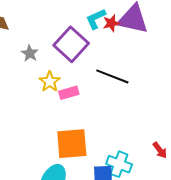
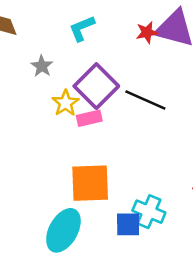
cyan L-shape: (96, 19) -> (82, 28), moved
purple square: (71, 44) -> (96, 86), moved

